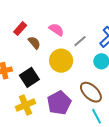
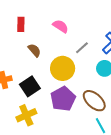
red rectangle: (20, 29) -> (21, 24), moved, turned -40
pink semicircle: (56, 30) -> (60, 26), moved
purple pentagon: (59, 103) -> (63, 99), moved

